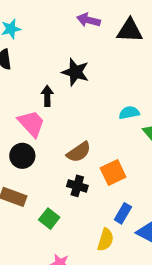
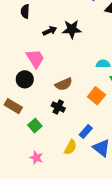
black star: (75, 72) -> (72, 29), turned -30
black arrow: (47, 96) -> (50, 31), moved, turned 56
orange square: (113, 172) -> (96, 96), moved, turned -36

